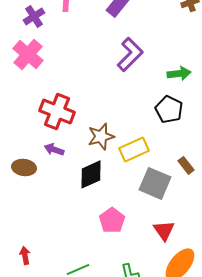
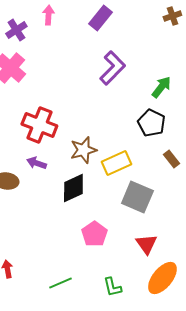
green arrow: (179, 73) -> (161, 87), turned -45
brown rectangle: (186, 165) -> (171, 159), moved

